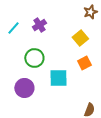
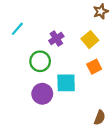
purple cross: (39, 25) -> (56, 39), moved
purple circle: (24, 88) -> (42, 94), moved

